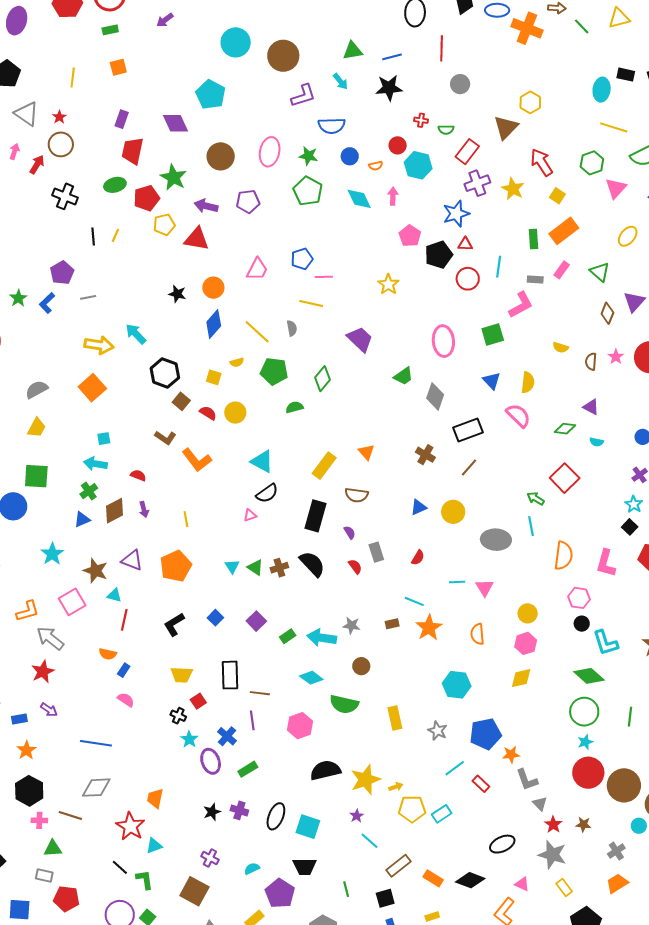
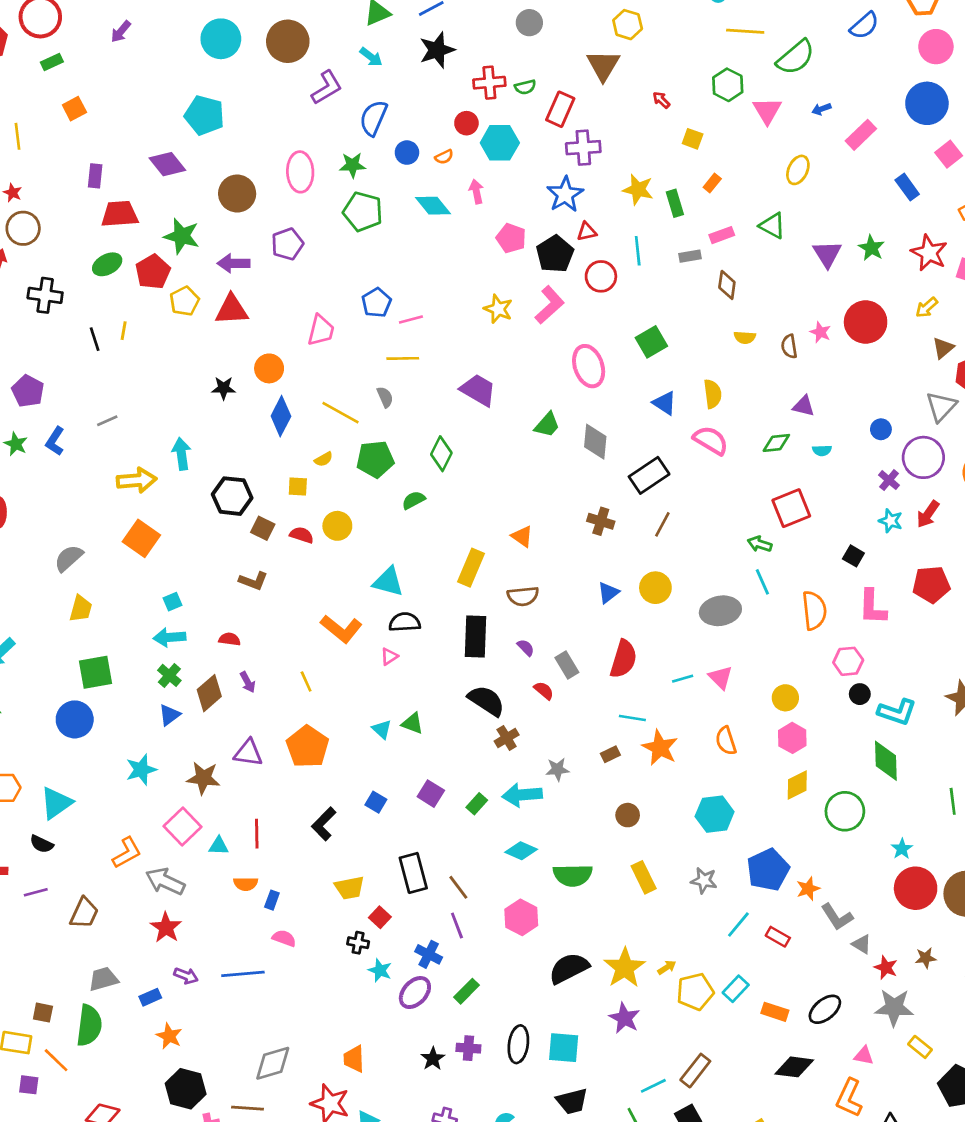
red cross: (421, 120) -> (489, 83), size x1.6
blue semicircle: (332, 126) -> (373, 118), turned 128
red trapezoid: (133, 151) -> (120, 214), turned 88
red arrow: (542, 162) -> (661, 100), size x0.5
purple cross: (477, 183) -> (583, 148), turned 30
yellow star: (513, 189) -> (638, 189), moved
orange rectangle: (564, 231) -> (712, 183), size x0.5
pink rectangle: (562, 270) -> (722, 235), turned 48
purple pentagon: (62, 273) -> (28, 391), moved
pink L-shape: (521, 305) -> (550, 305), moved
brown diamond: (607, 313) -> (727, 285), moved
cyan arrow: (136, 334) -> (181, 454), turned 50
orange L-shape: (197, 460) -> (341, 629), moved
red square: (565, 478) -> (791, 508), turned 36
black semicircle: (267, 493) -> (405, 622), turned -135
black square: (630, 527) -> (853, 556), moved
cyan star: (52, 554) -> (141, 770), turned 30
red semicircle: (418, 558) -> (623, 659), size x1.8
brown cross: (279, 568) -> (507, 738), moved
cyan triangle: (114, 595) -> (219, 846), moved
cyan L-shape: (605, 643) -> (897, 712), turned -40
brown circle: (361, 666) -> (628, 815), moved
green diamond: (589, 676) -> (886, 761), turned 60
brown line: (260, 693) -> (458, 887), turned 60
green circle: (584, 712) -> (845, 811), moved
blue line: (96, 743) -> (243, 974), moved
purple ellipse: (211, 761) -> (415, 993), turned 75
purple star: (357, 816) -> (624, 1018), size x1.6
cyan line: (370, 841) -> (653, 1086), moved, turned -54
orange rectangle: (433, 878) -> (775, 1012), moved

